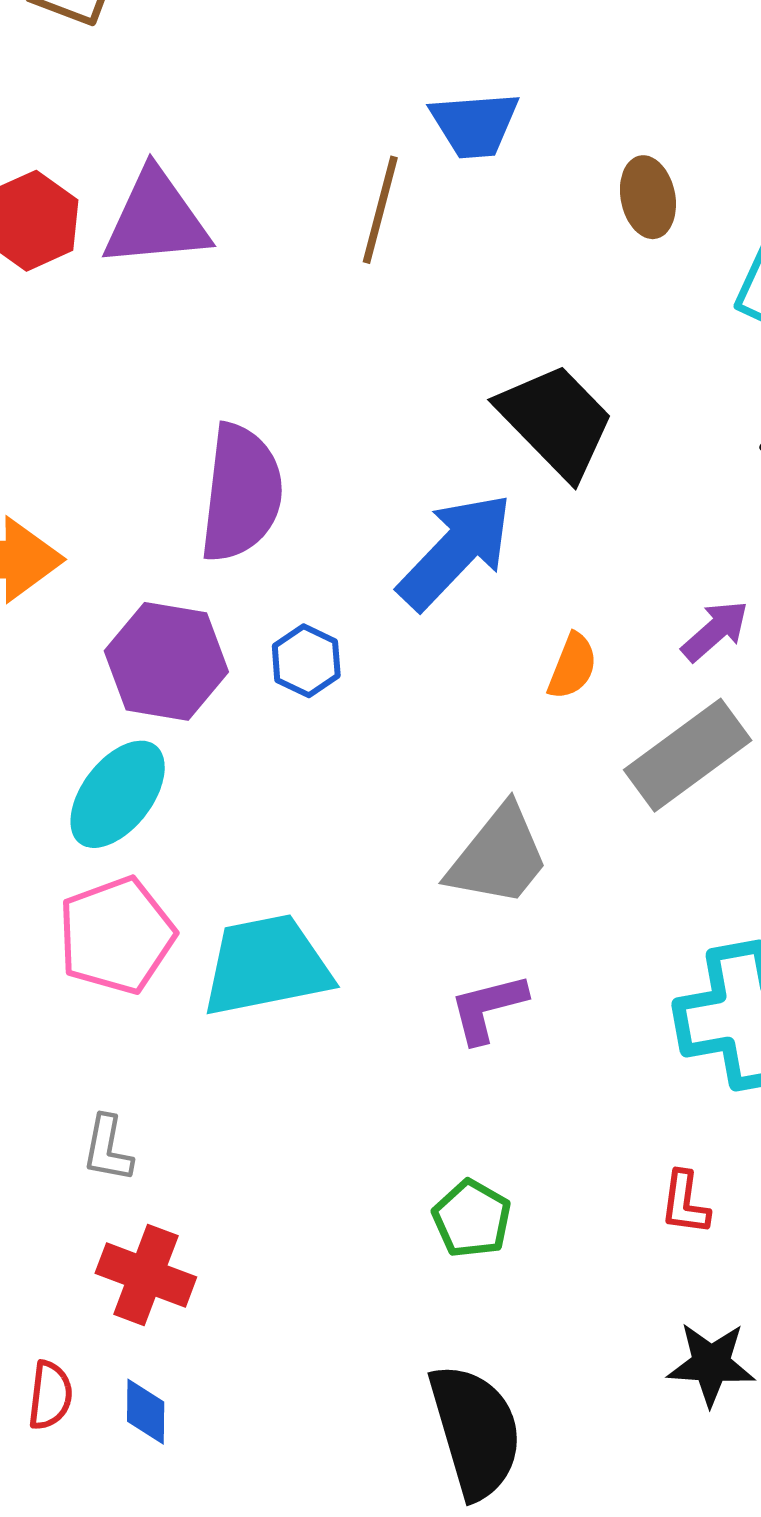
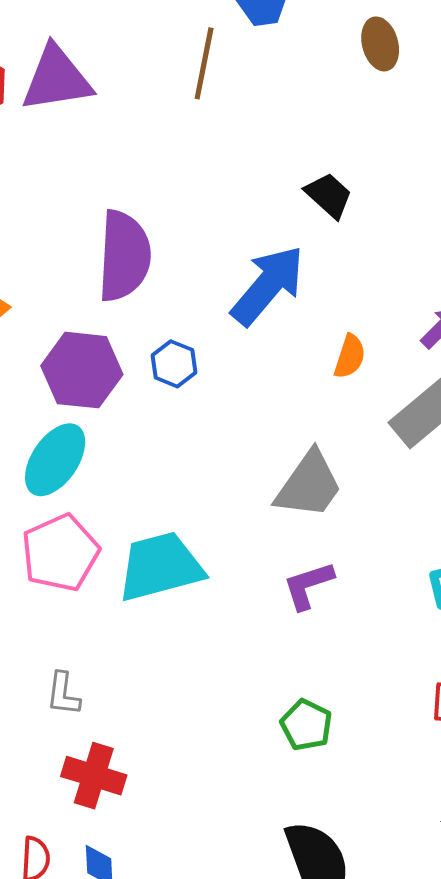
black trapezoid: (556, 421) -> (329, 195), size x0.6

